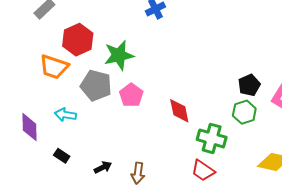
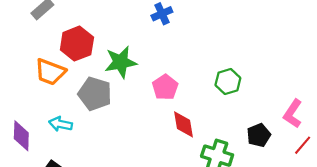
black pentagon: (249, 85) -> (259, 135), moved
pink pentagon: (131, 95) -> (165, 87), moved
green hexagon: (244, 112) -> (228, 82), moved

